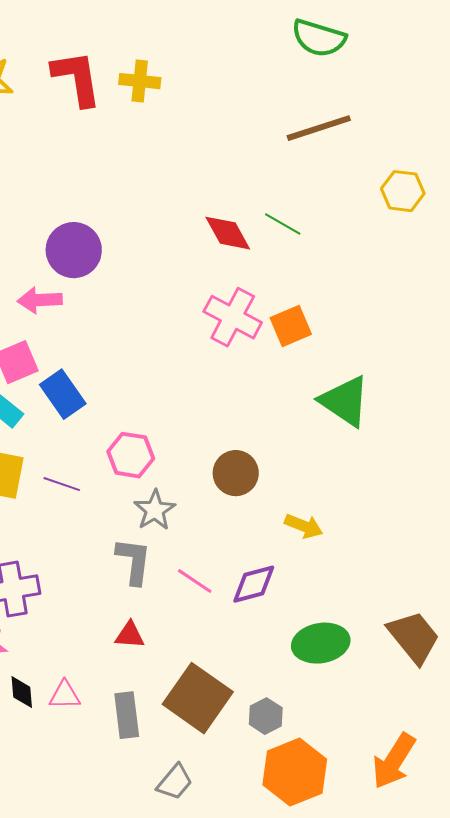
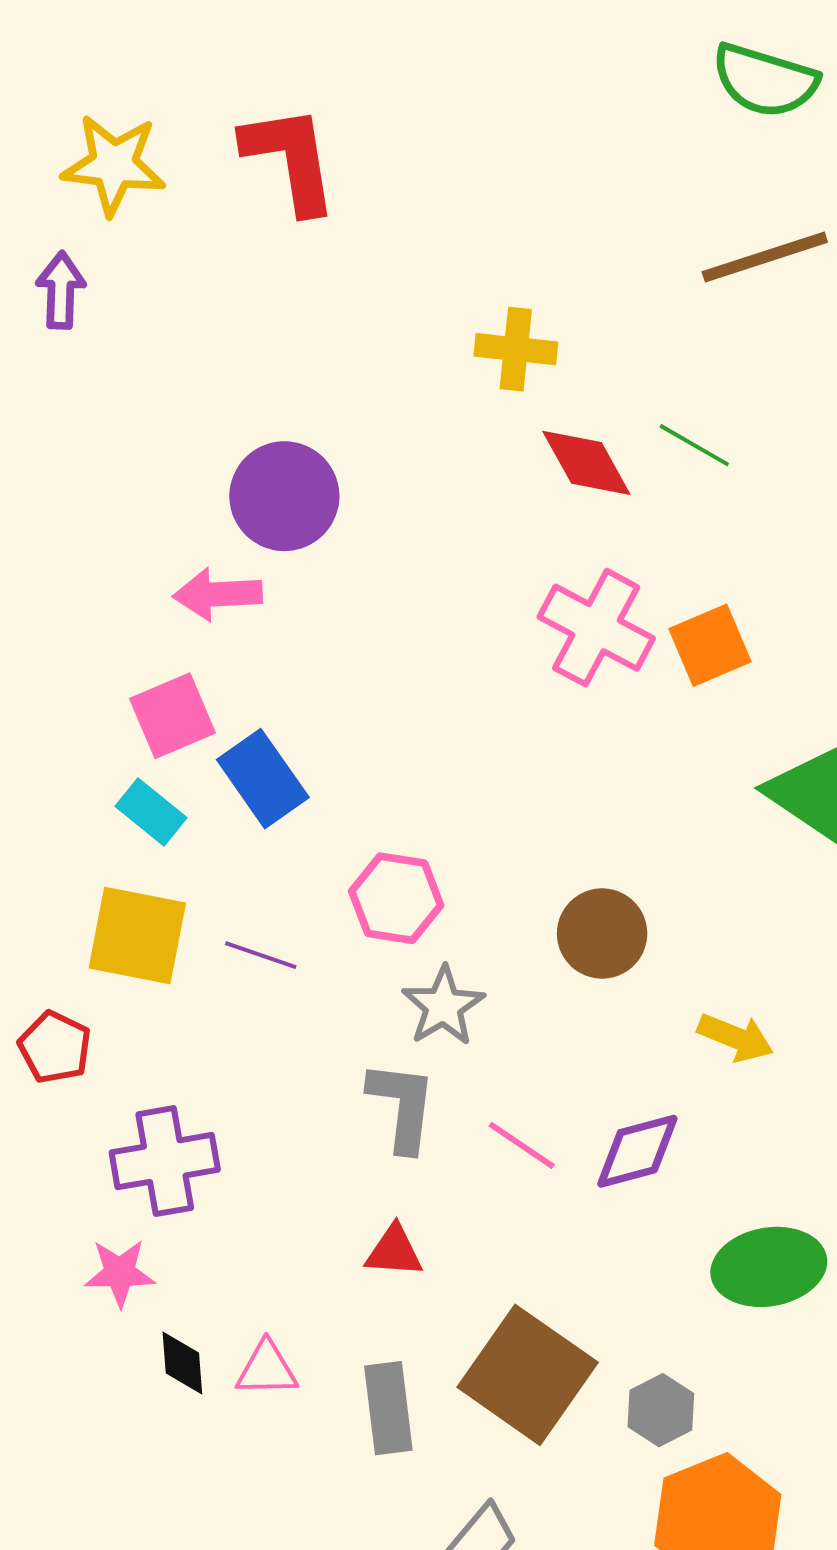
yellow cross: (140, 81) -> (516, 349), moved

